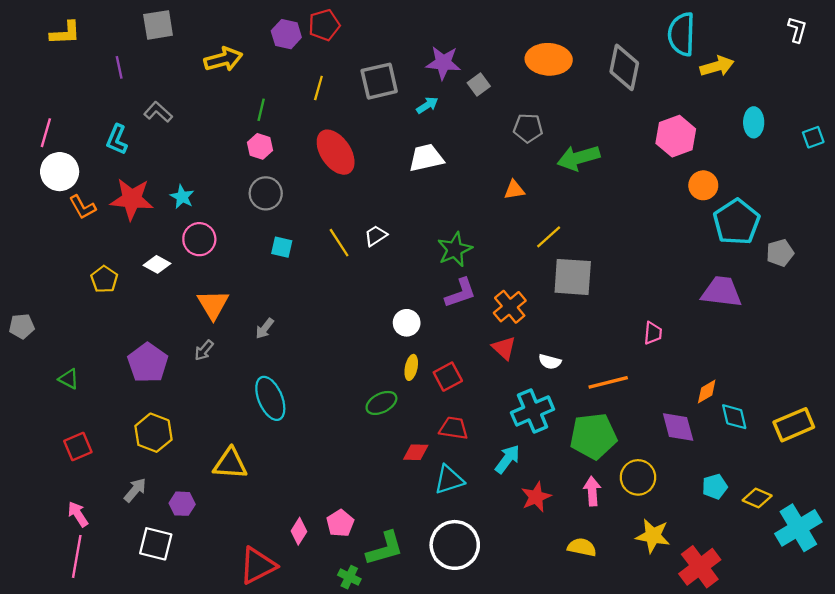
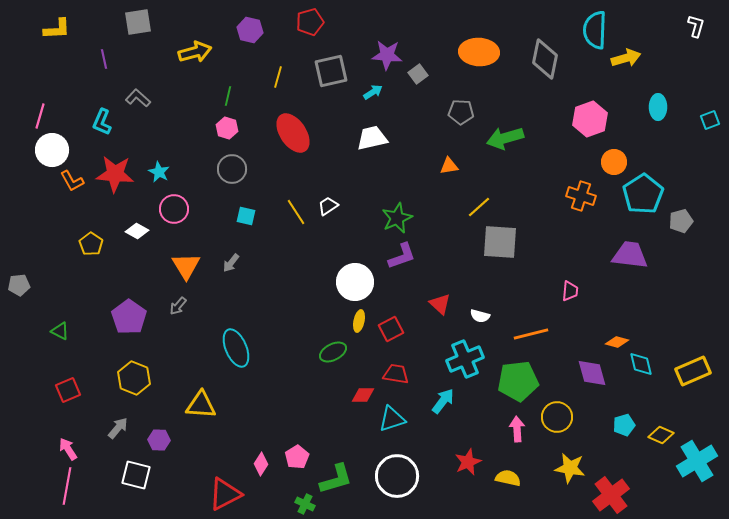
red pentagon: (324, 25) -> (310, 22), moved
orange cross: (510, 307) -> (581, 196), moved, turned -32
white circle: (407, 323) -> (355, 282), size x1.6
gray arrow: (265, 328) -> (231, 263), moved
orange diamond: (707, 391) -> (617, 342), turned 45
red star: (536, 497) -> (468, 462), moved

